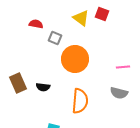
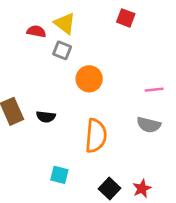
yellow triangle: (81, 18) -> (65, 23), moved
orange circle: (75, 59) -> (89, 79), size x0.7

